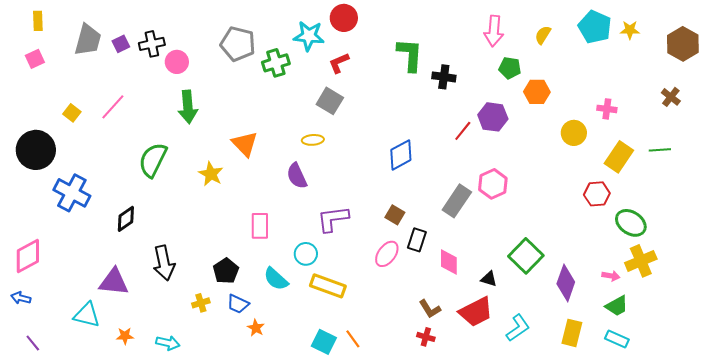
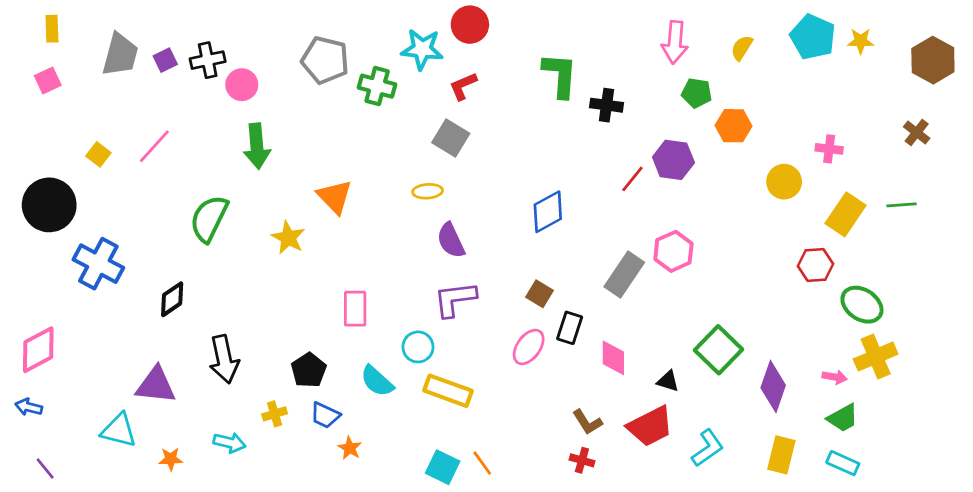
green cross: (276, 63) -> (377, 86), turned 32
purple semicircle: (297, 176) -> (451, 240), moved
cyan arrow: (168, 343) -> (229, 443), moved

